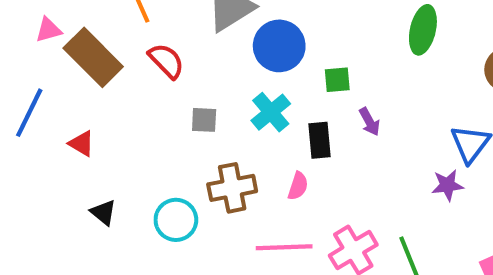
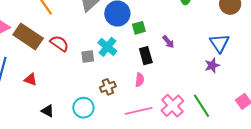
red semicircle: (166, 61) -> (59, 43), moved
green square: (337, 80) -> (139, 28), moved
cyan cross: (271, 112) -> (107, 47), moved
brown cross: (232, 188) -> (108, 87), size x0.7

